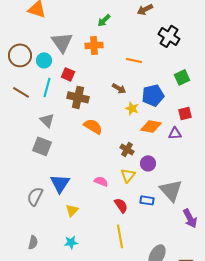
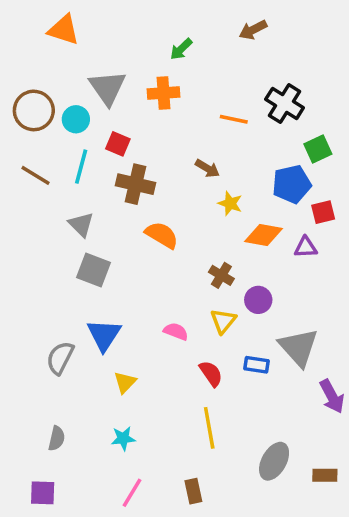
black cross: (169, 36) -> (285, 103), moved
blue pentagon: (153, 95) -> (292, 184), moved
gray square: (42, 146) -> (93, 270), moved

